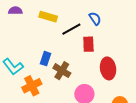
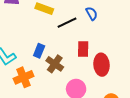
red rectangle: (88, 44) -> (83, 49), moved

